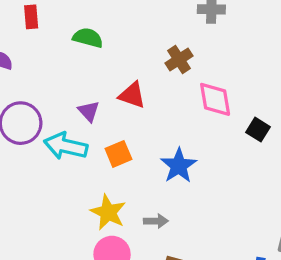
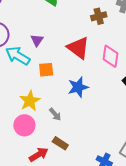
brown cross: (179, 59) -> (99, 16), moved
red triangle: (132, 95) -> (78, 48), moved, size x1.4
gray arrow: (156, 221) -> (55, 114), turned 32

